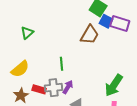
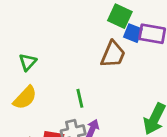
yellow semicircle: (20, 69) -> (25, 98), moved

